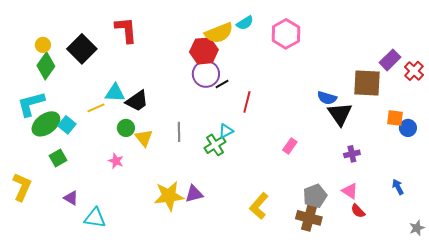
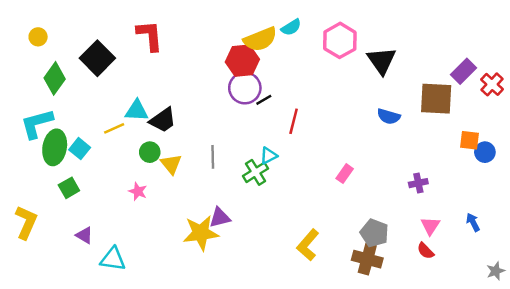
yellow circle: (43, 45) -> (38, 37), moved
black triangle: (340, 114) -> (382, 61), moved
green ellipse: (46, 124) -> (55, 147), turned -44
pink triangle: (350, 191) -> (430, 226), moved, turned 30
purple triangle: (194, 194) -> (220, 217), moved
gray pentagon: (315, 196) -> (374, 233), turned -30

